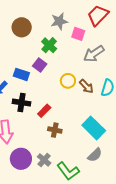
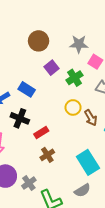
green cross: (49, 45) -> (75, 78), moved
purple square: (40, 65) -> (51, 68), moved
brown cross: (55, 130) -> (47, 155), turned 32

